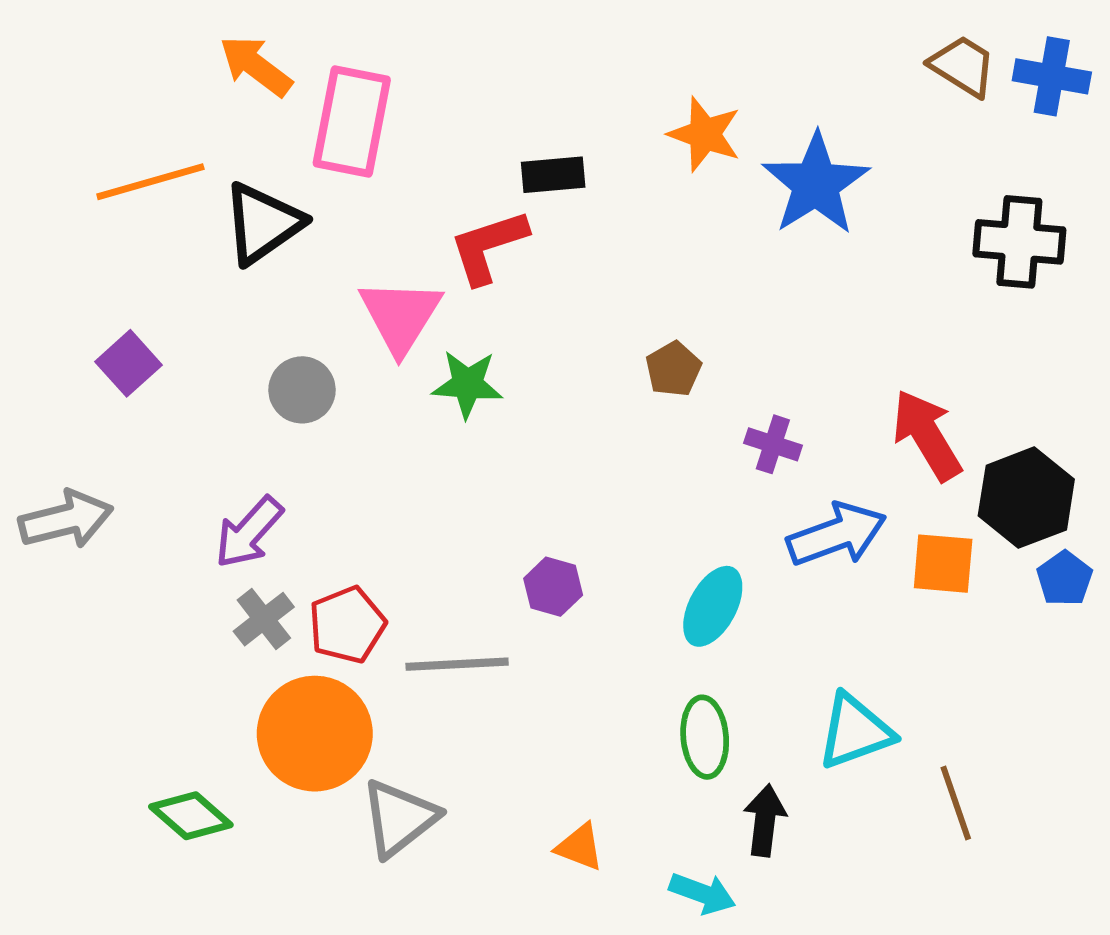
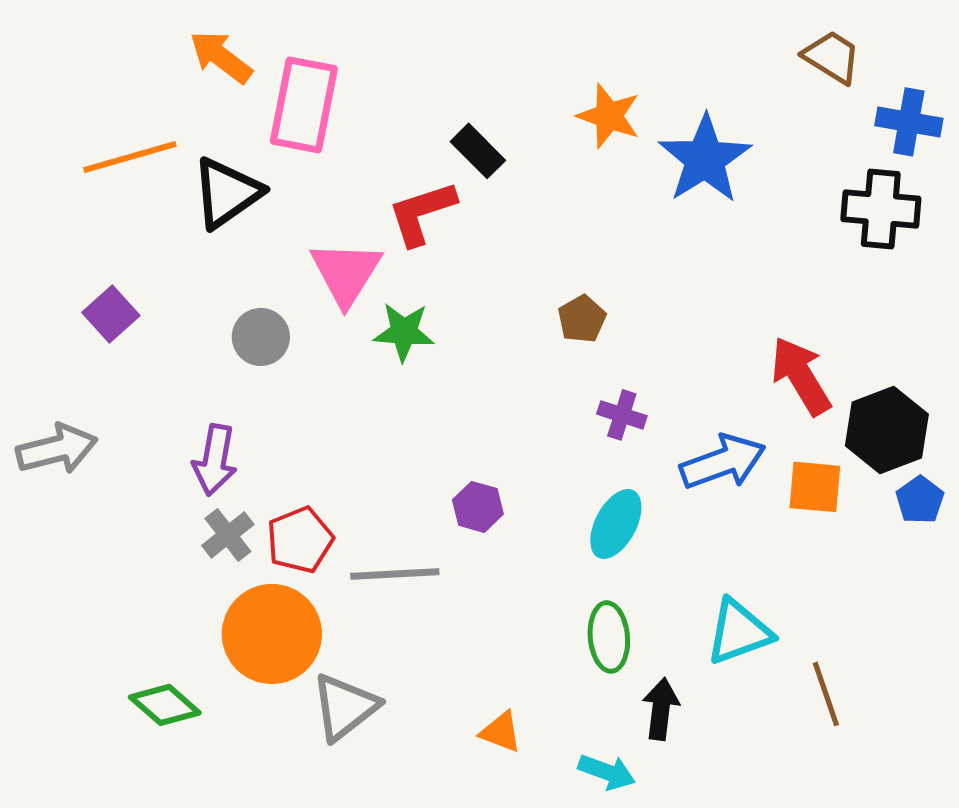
blue cross: (1052, 76) -> (909, 122), moved
black rectangle: (553, 175) -> (478, 151), turned 50
purple cross: (773, 444) -> (622, 415), moved
purple arrow: (249, 532) -> (215, 460), turned -32

